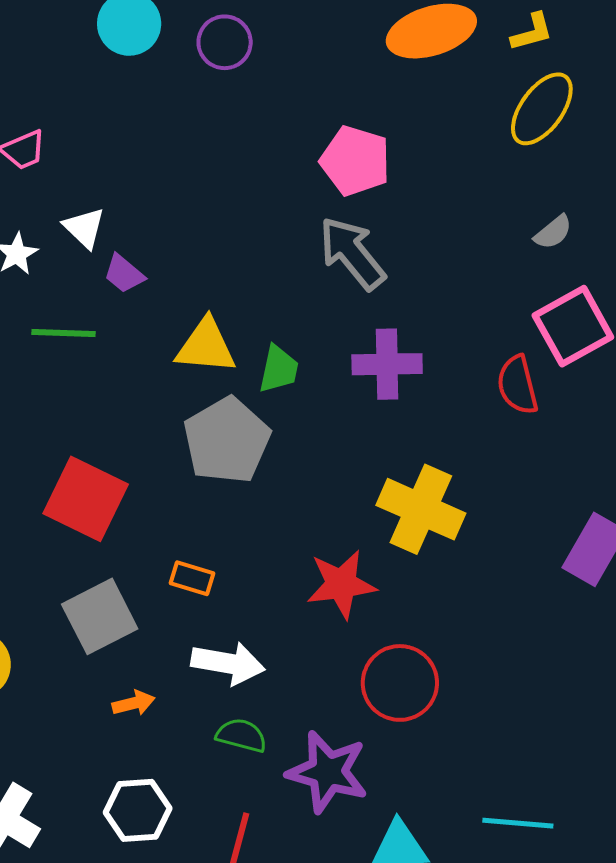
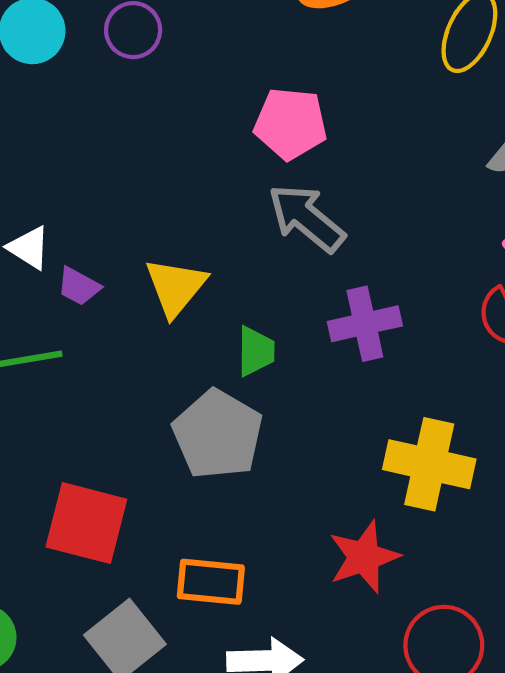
yellow triangle: (206, 346) -> (176, 287), moved, turned -44
orange rectangle: (192, 578) -> (211, 582), size x1.5

